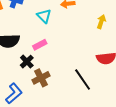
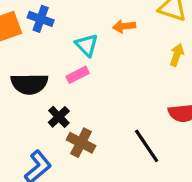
pink rectangle: (40, 45) -> (78, 75), moved
brown cross: (41, 78) -> (81, 143), turned -36

